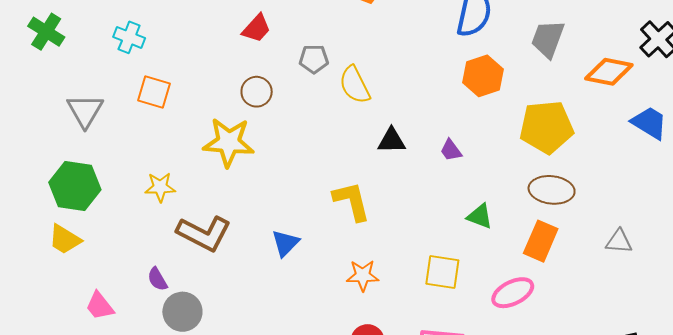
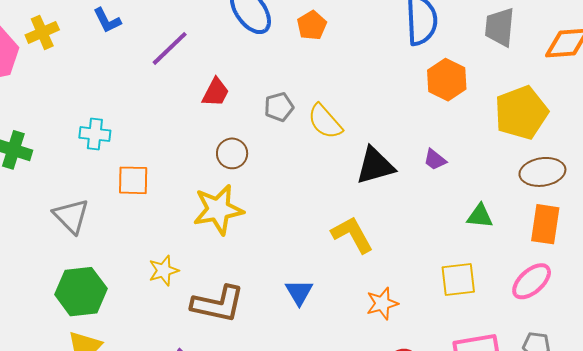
black triangle: (392, 141) -> (375, 166), size x1.4

